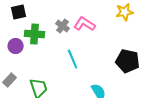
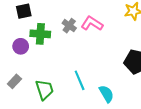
cyan line: (73, 59) -> (80, 80), moved

